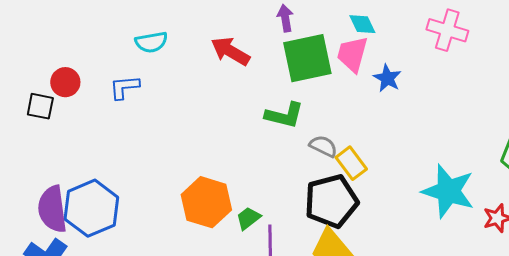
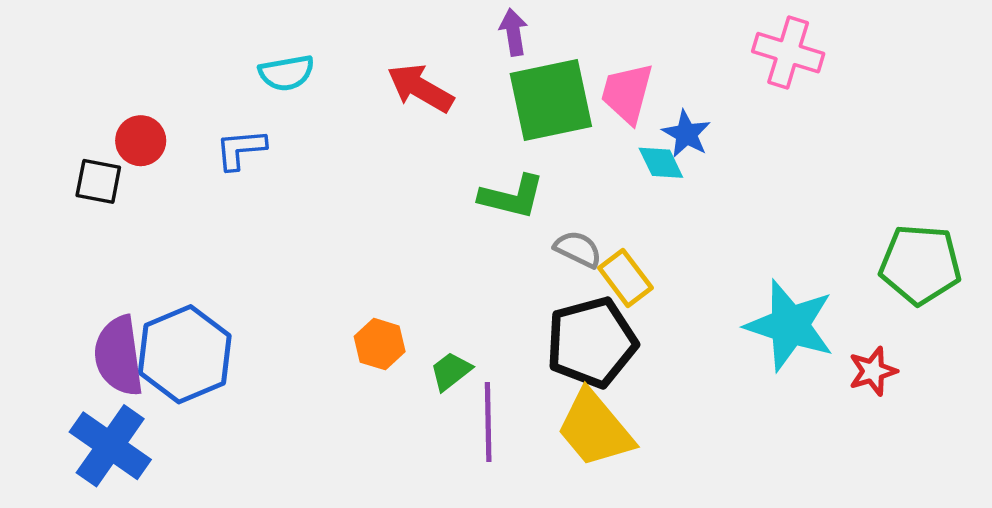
cyan diamond: (362, 24) -> (661, 163), moved
orange hexagon: (206, 202) -> (380, 344), size x0.6

